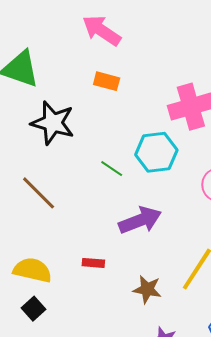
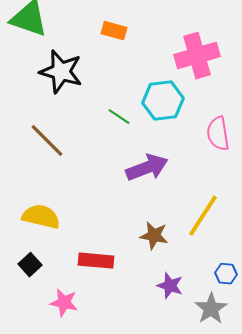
red rectangle: (93, 263) -> (96, 261), moved, size x1.6
black square: (34, 309) -> (30, 265), moved

